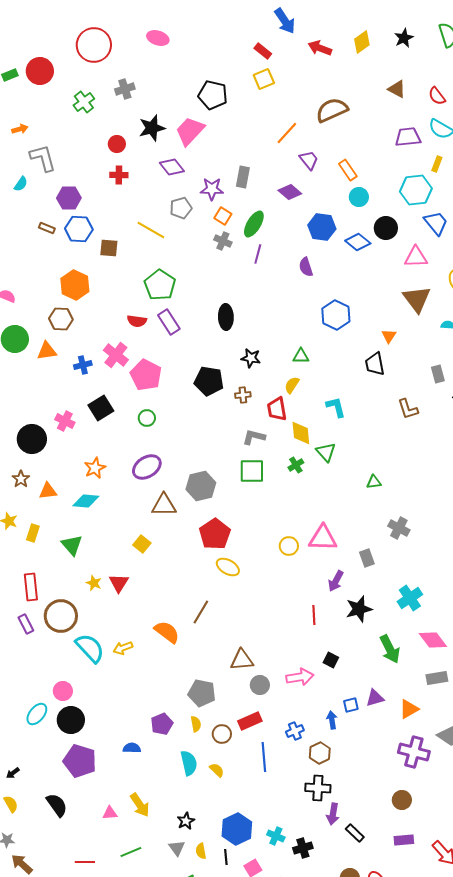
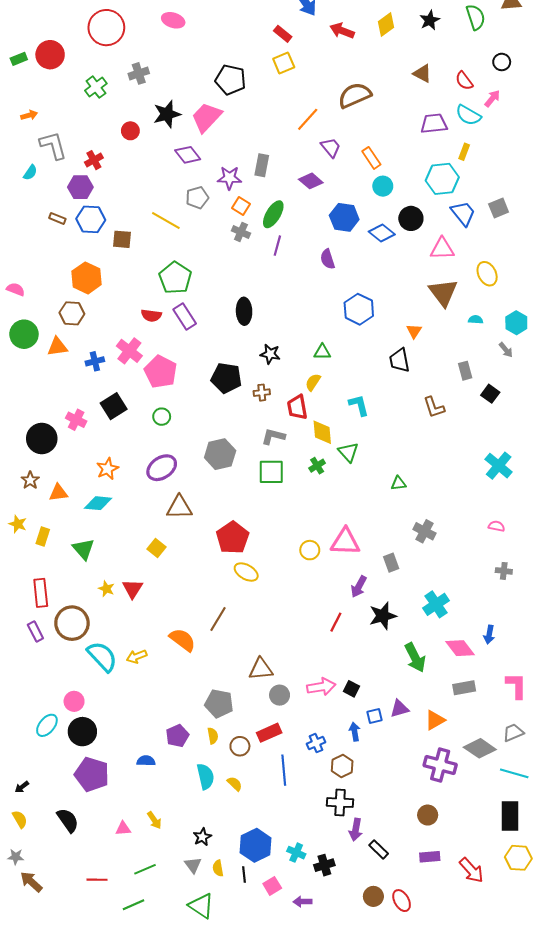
red cross: (119, 175) -> (94, 160), moved, turned -30
gray hexagon: (201, 486) -> (220, 454), moved
red line: (314, 615) -> (336, 622), turned 30
black square: (331, 660) -> (351, 689), moved
yellow arrow: (140, 805) -> (154, 820), size x0.7

